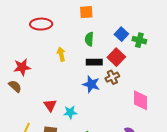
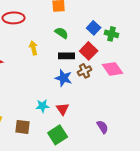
green semicircle: (89, 39) -> (62, 33), turned 120
pink diamond: (140, 100) -> (113, 69), moved, turned -35
red triangle: (50, 105) -> (63, 109), moved

